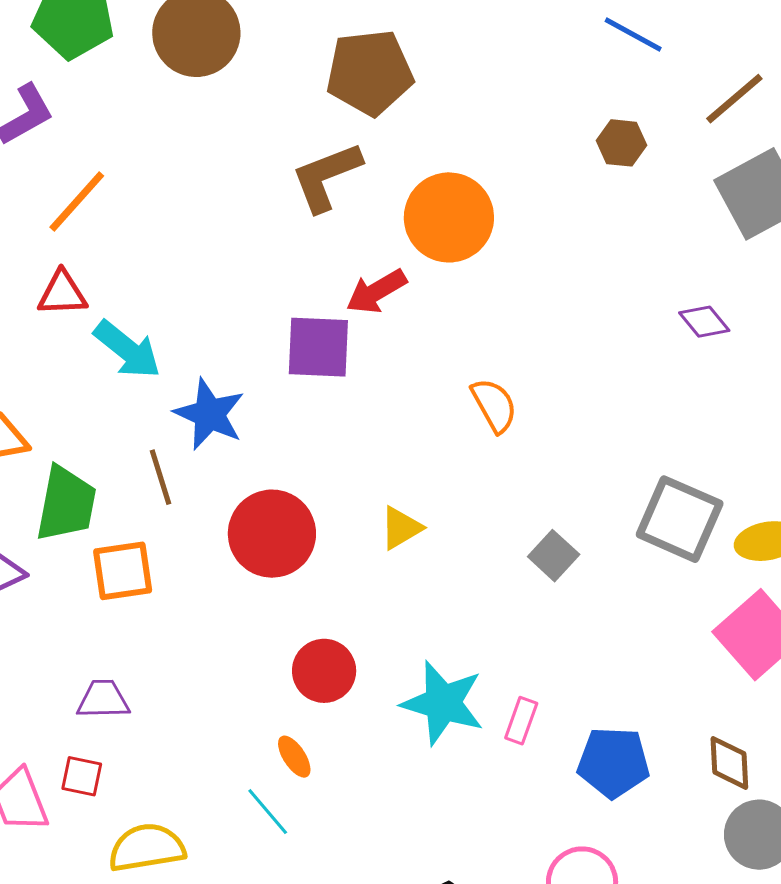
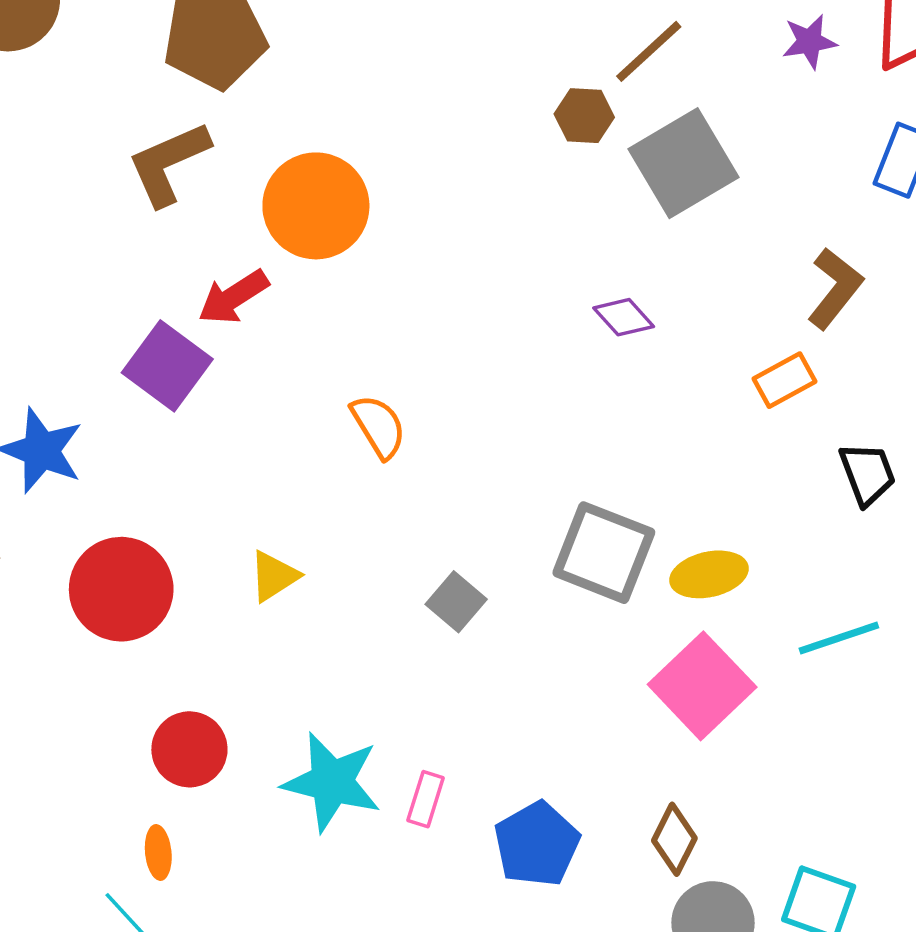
brown hexagon: (621, 143) -> (584, 116), moved
purple square: (318, 347) -> (167, 366), turned 36
orange ellipse: (294, 757) -> (158, 852), turned 30
blue pentagon: (613, 762) -> (537, 844), turned -30
brown diamond: (729, 763) -> (674, 839), turned 32

